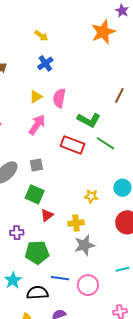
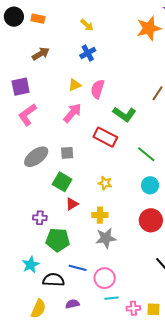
green line: (105, 143) -> (146, 154), moved
yellow star: (91, 196) -> (105, 183), moved
cyan line: (122, 269) -> (111, 298), moved

